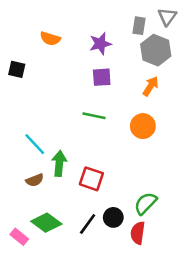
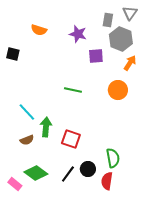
purple star: (100, 44) -> (78, 34), turned 30
purple square: (102, 77) -> (96, 56), moved
orange arrow: (151, 86) -> (130, 63), moved
orange circle: (143, 126) -> (118, 90), moved
green semicircle: (145, 203) -> (113, 158), turned 126

